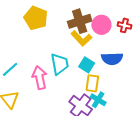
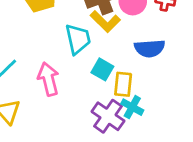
cyan trapezoid: (60, 64) -> (78, 39), moved
cyan square: (87, 65) -> (102, 69), moved

